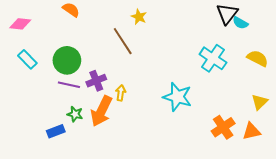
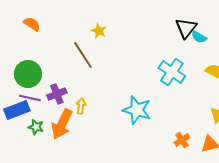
orange cross: (223, 127) -> (182, 140), size x0.7
blue rectangle: (56, 131) -> (17, 110), moved, size x1.4

